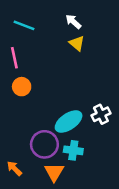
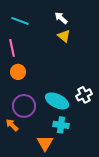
cyan ellipse: (69, 121) -> (57, 101), turned 60
purple circle: (44, 144) -> (24, 106), moved
orange arrow: (14, 168) -> (12, 125), moved

